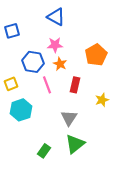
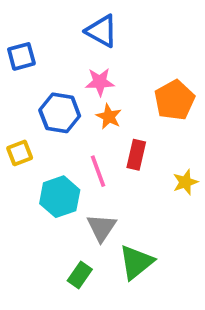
pink line: (47, 85) -> (98, 171), moved
cyan hexagon: (21, 110) -> (60, 197), moved
gray triangle: (69, 118) -> (102, 228), moved

